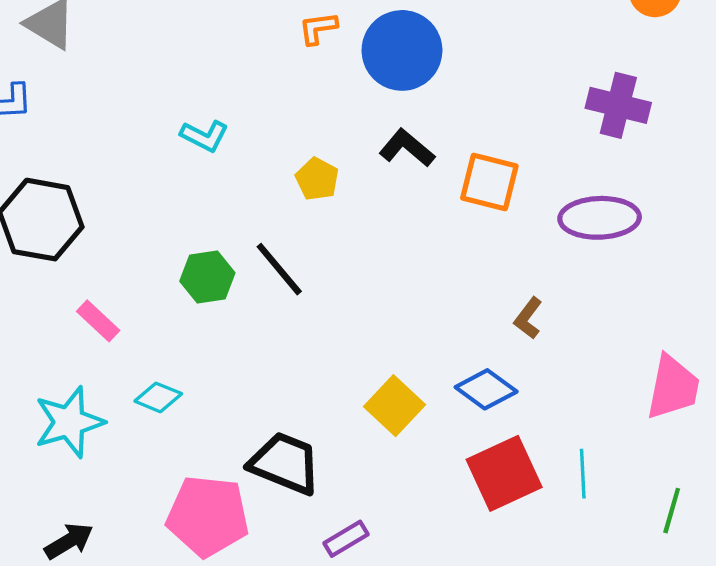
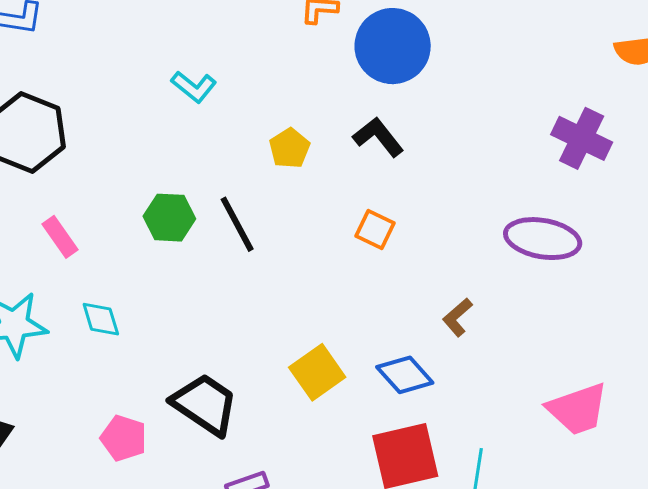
orange square: (489, 182) -> (375, 230), moved, size x0.7
pink trapezoid: (673, 387) -> (578, 409), turned 48
cyan diamond: (158, 397) -> (101, 319), turned 39
pink pentagon: (208, 516) -> (124, 438), size x0.6

